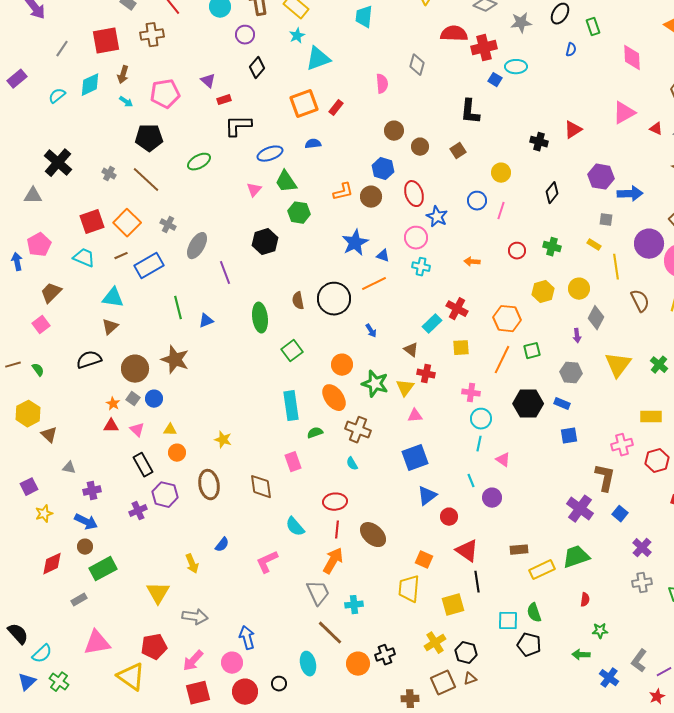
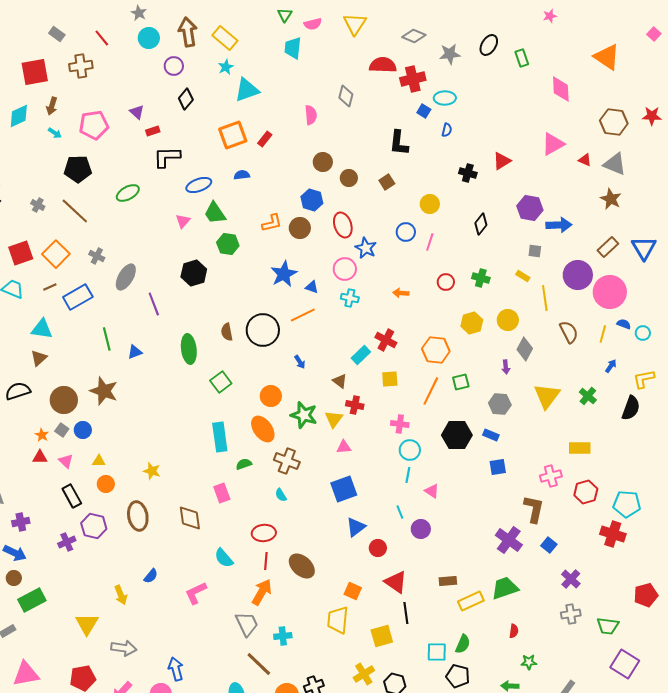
blue semicircle: (571, 50) -> (447, 130), moved
green semicircle: (534, 613) -> (463, 644), turned -138

